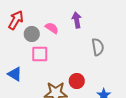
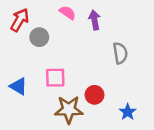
pink semicircle: (52, 28) -> (67, 13), moved
pink square: (40, 54) -> (55, 78), moved

